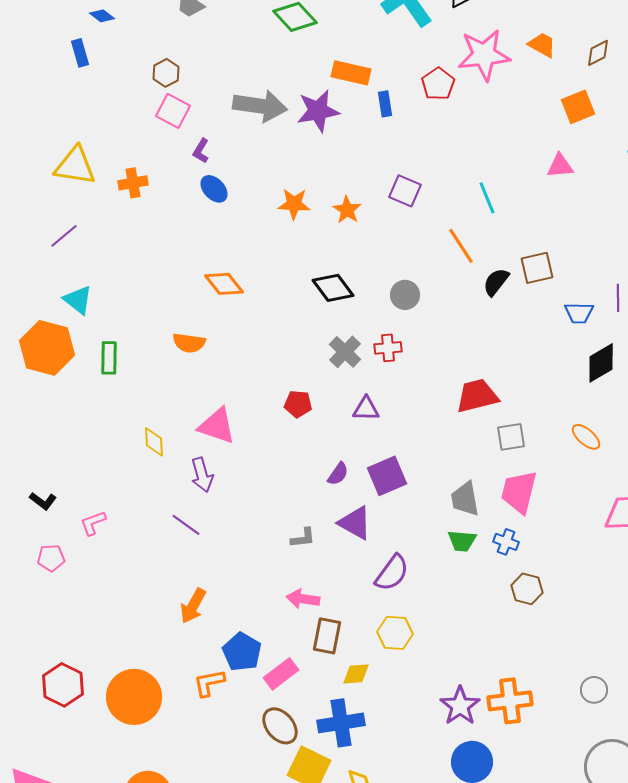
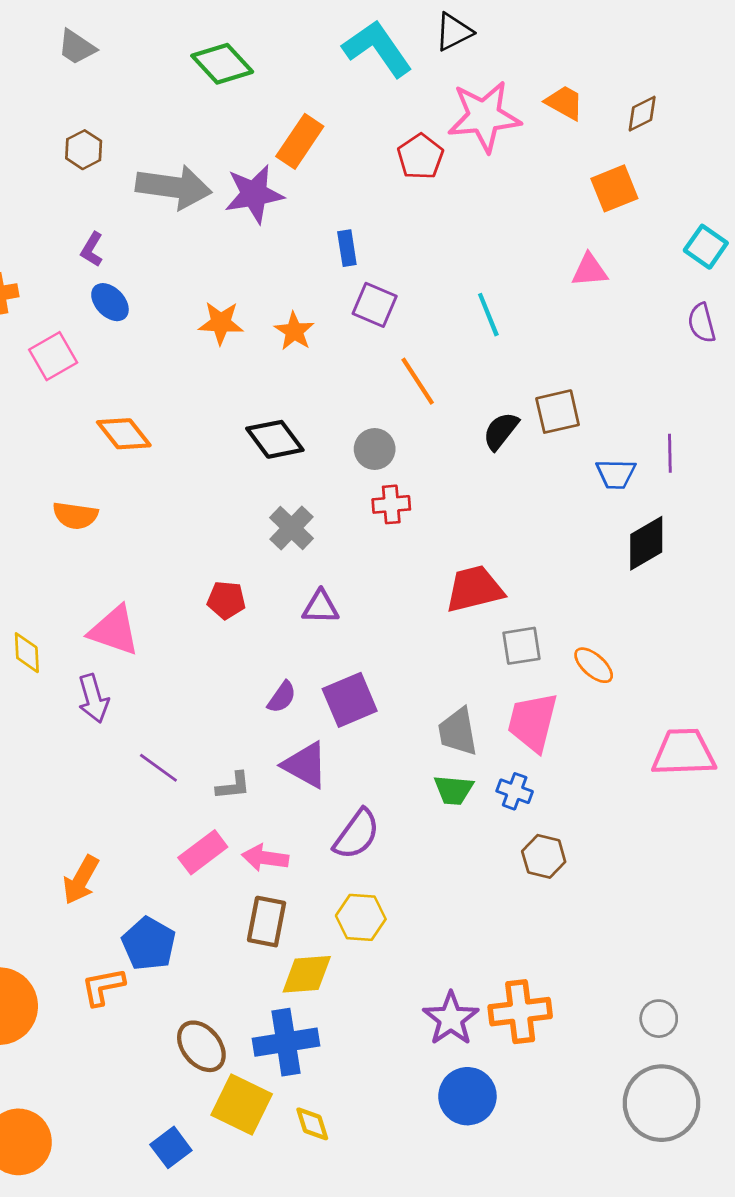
brown hexagon: (166, 73) -> (84, 150), moved
orange rectangle: (351, 73) -> (300, 141), turned -69
blue rectangle: (385, 104) -> (347, 248), moved
pink square: (173, 111) -> (53, 356), moved, turned 32
orange line: (461, 246) -> (418, 381), moved
red cross: (388, 348) -> (391, 504), moved
orange ellipse: (586, 437) -> (594, 665), moved
purple line: (186, 525) -> (158, 768), moved
pink arrow: (303, 599) -> (265, 858), moved
pink rectangle: (281, 674) -> (203, 852), moved
yellow diamond: (356, 674) -> (307, 974), size x1.4
gray circle: (594, 690) -> (659, 1019), moved

